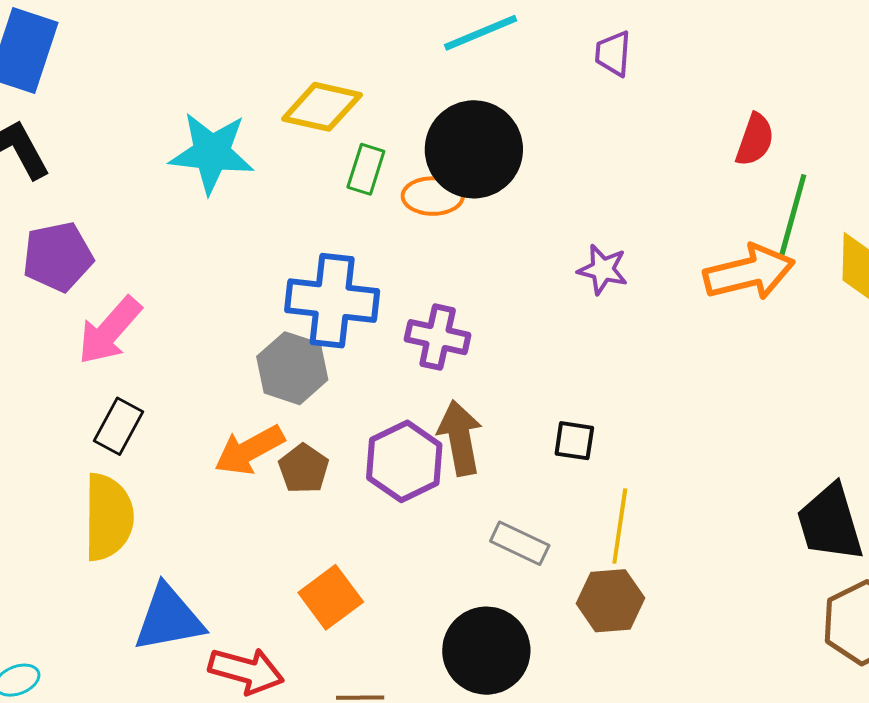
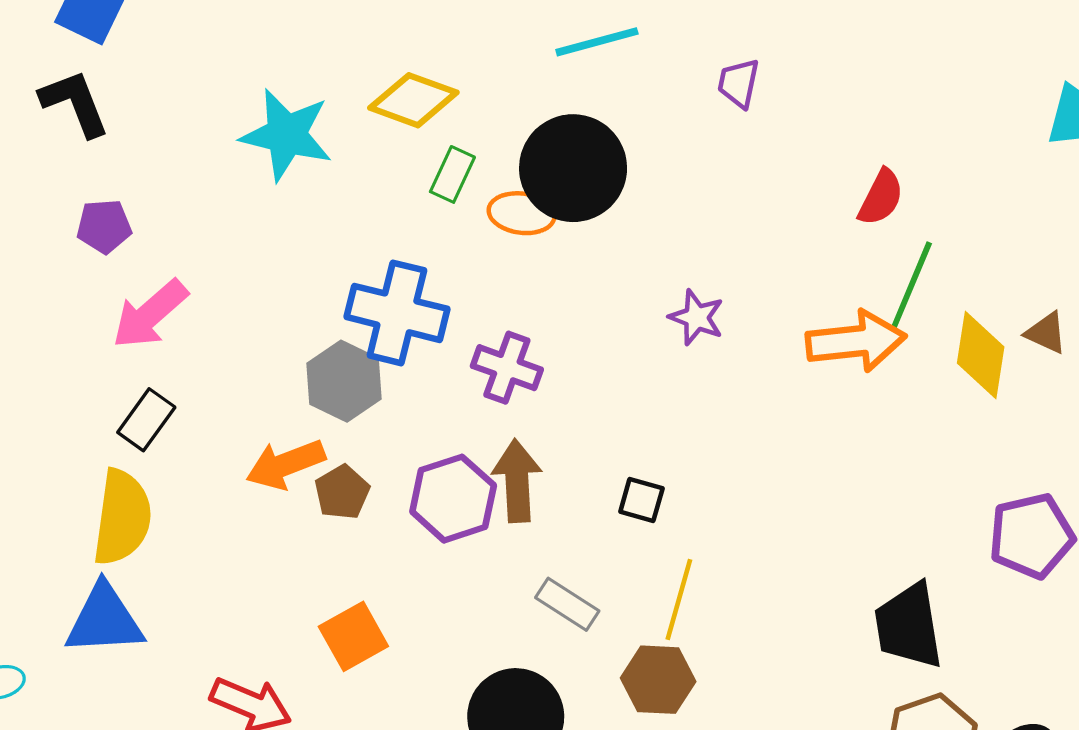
purple pentagon: (58, 257) -> (104, 226), size x0.7
blue triangle: (169, 618) -> (104, 620), moved

